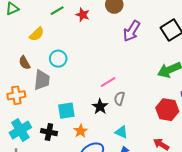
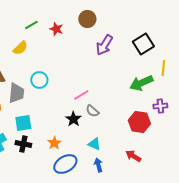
yellow semicircle: (37, 34) -> (20, 48), moved
cyan circle: (58, 59) -> (39, 80), moved
gray semicircle: (119, 98) -> (92, 111), turned -64
cyan square: (66, 111) -> (23, 123), moved

